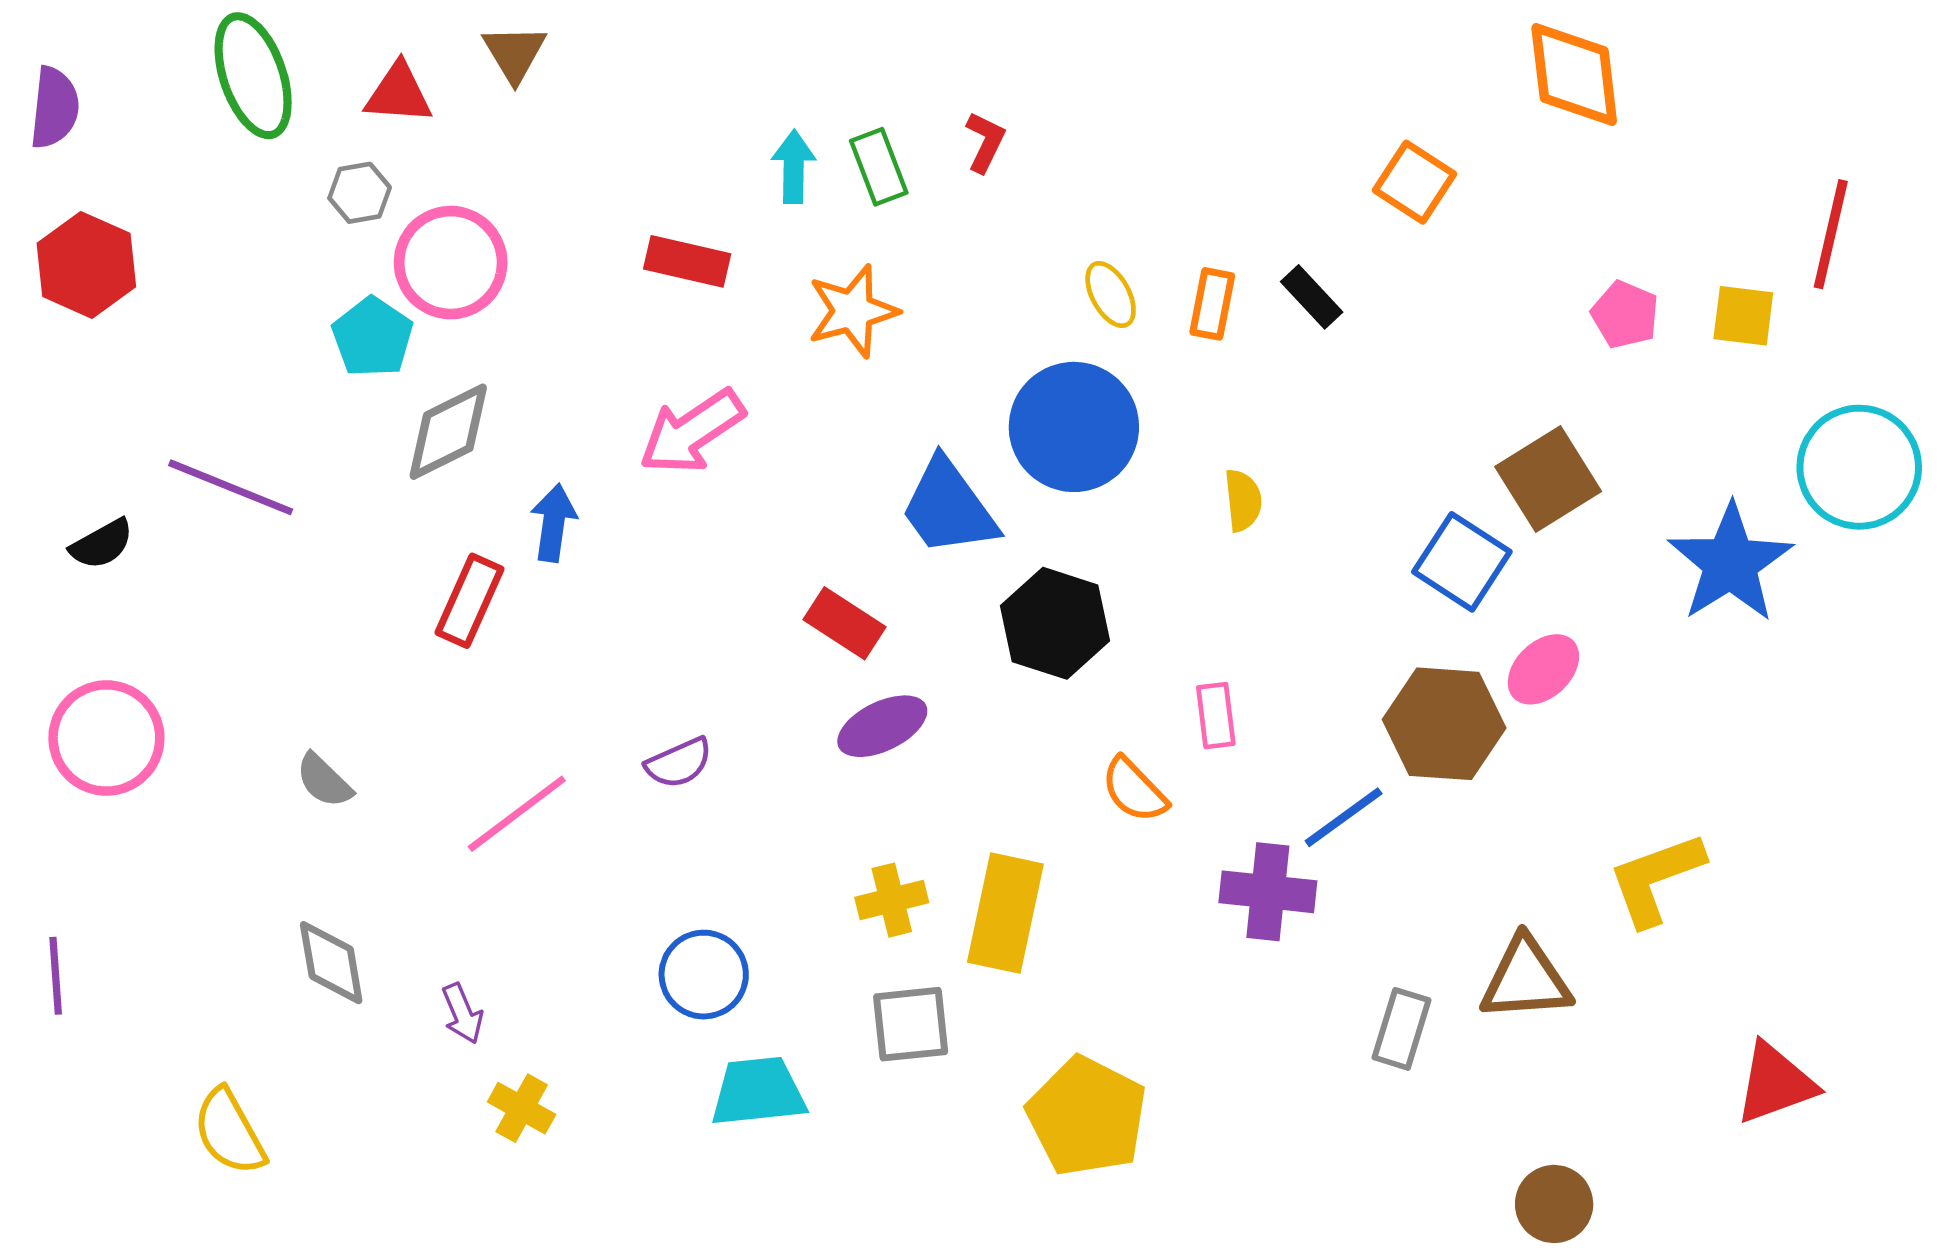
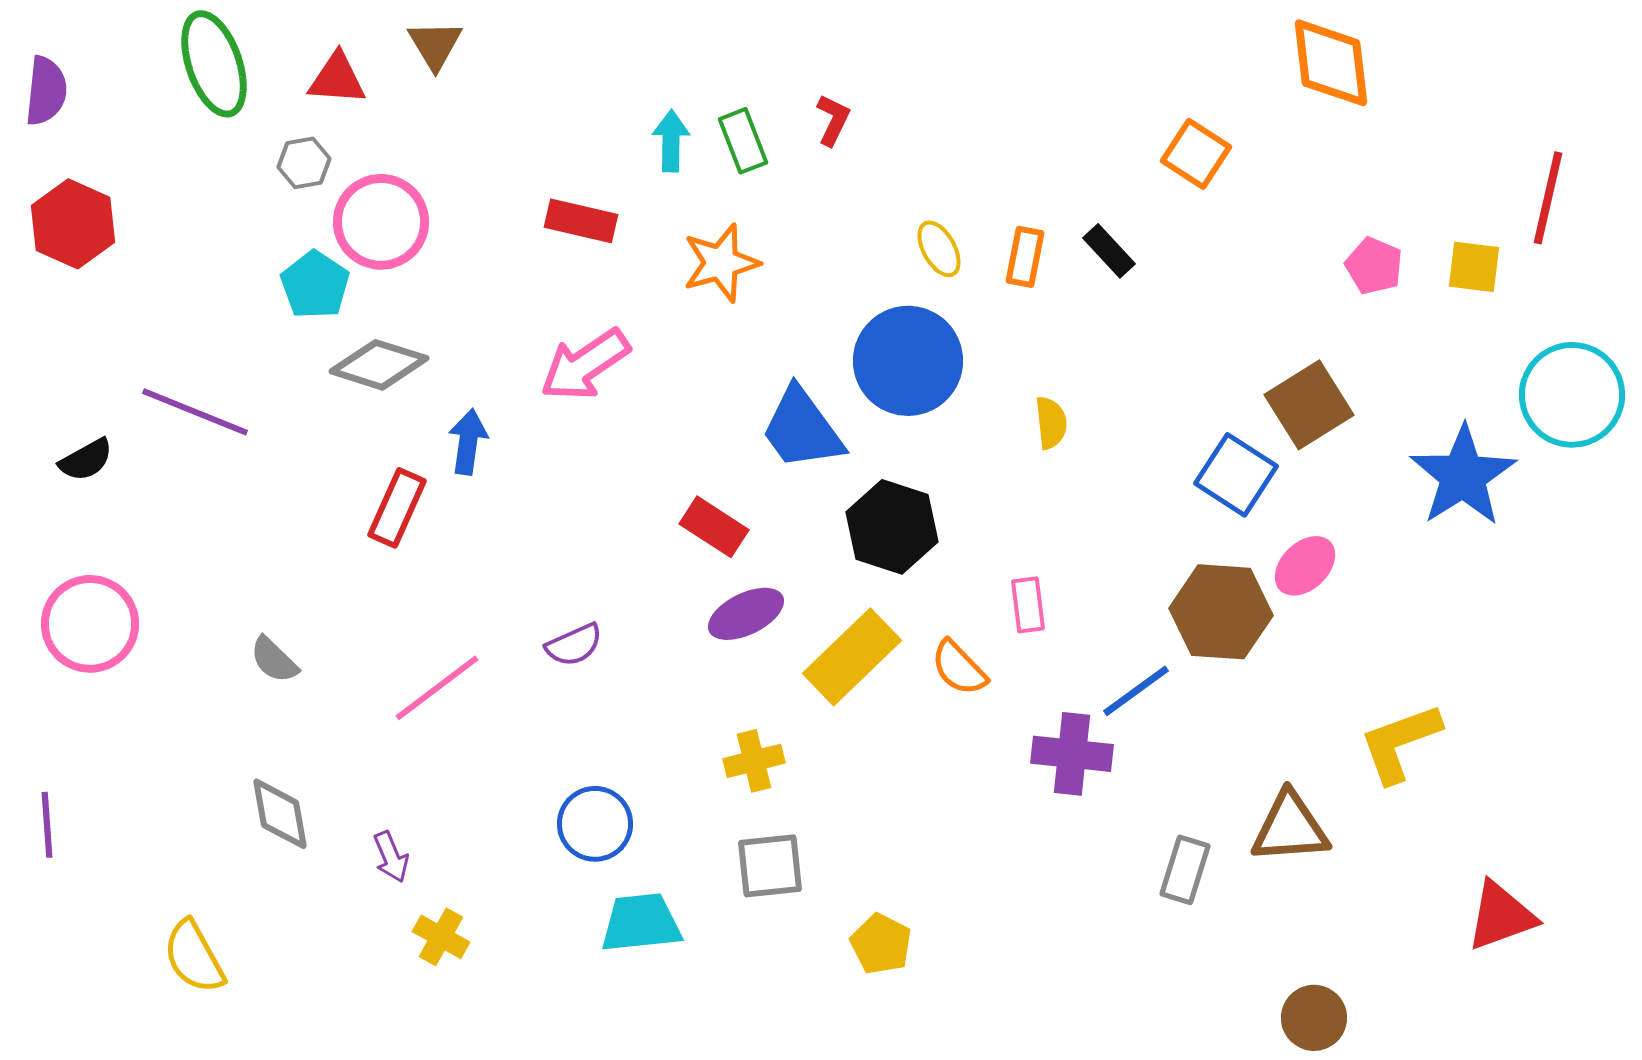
gray diamond: (448, 432) -> (379, 365), turned 44
yellow rectangle: (1005, 913) -> (852, 657), moved, turned 34
yellow pentagon: (1087, 1116) -> (881, 944), moved, size x0.6

